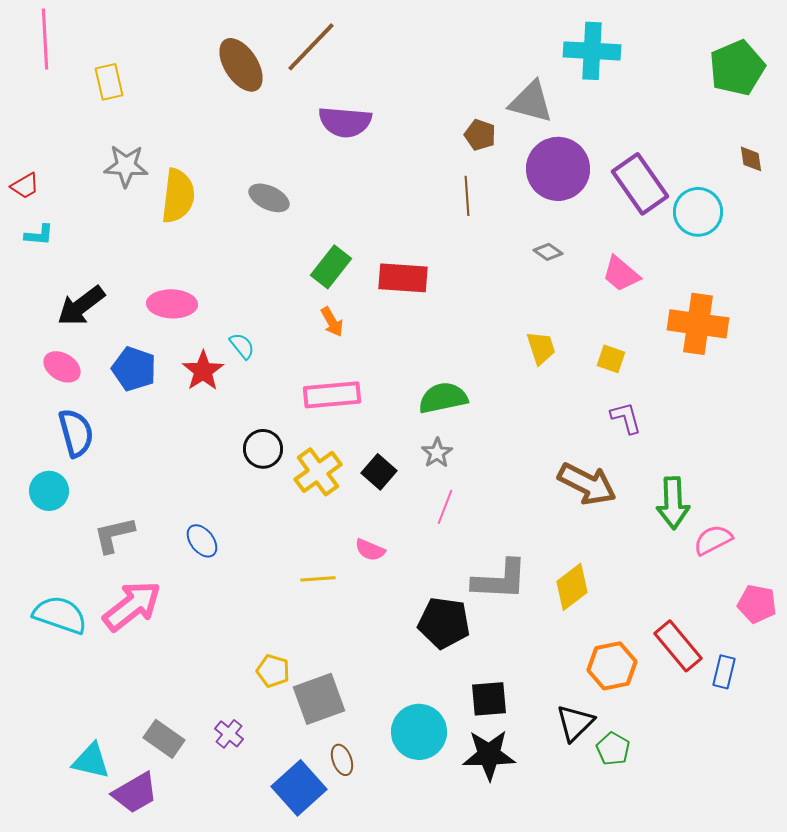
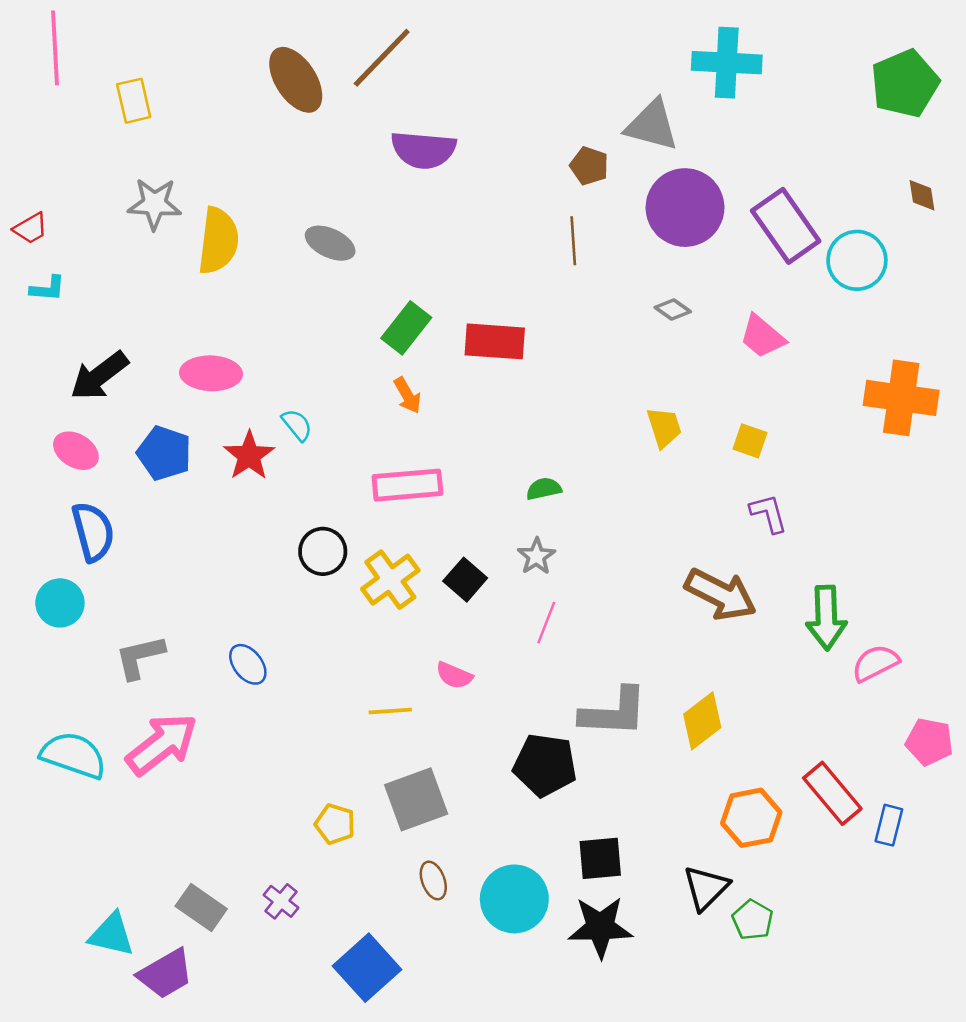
orange cross: (698, 324) -> (901, 398), moved
green semicircle: (443, 398) -> (544, 489), size x0.6
gray square: (319, 699) -> (416, 799), moved
brown ellipse: (342, 760) -> (433, 880), moved

